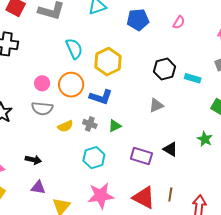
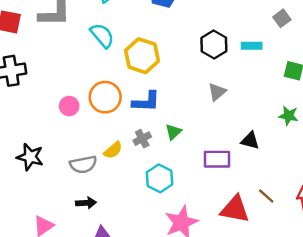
cyan semicircle: (74, 49) -> (102, 35), moved
gray semicircle: (42, 108) -> (83, 164), moved
gray cross: (90, 124) -> (142, 139), turned -32
brown line: (170, 195) -> (266, 196), turned -40

